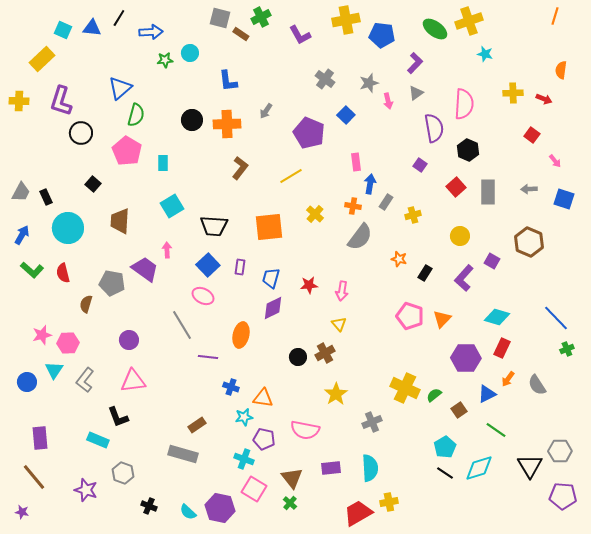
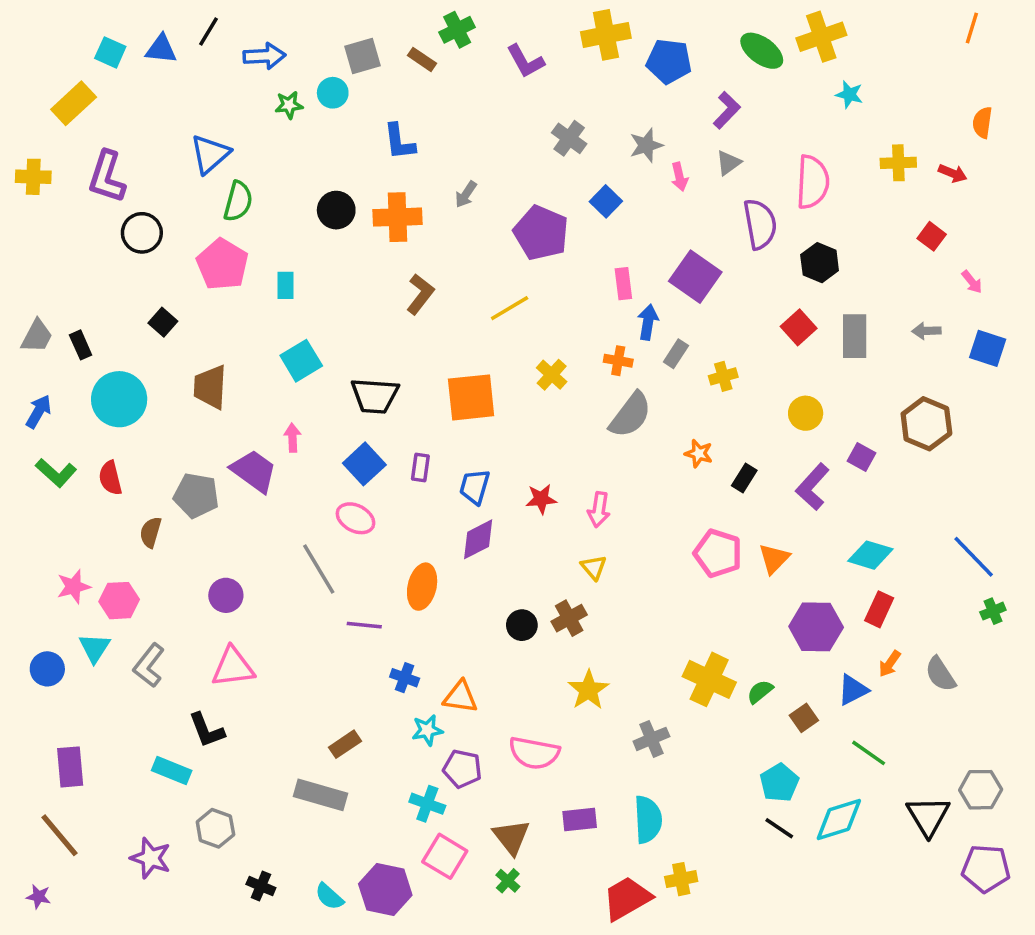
gray square: (220, 18) -> (363, 56), moved, turned -30
purple square: (420, 165) -> (695, 277), moved, size x2.0

